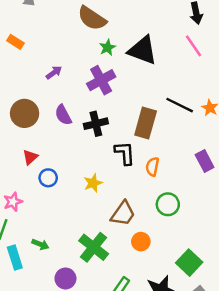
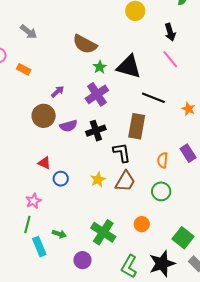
black line: (180, 105) -> (153, 98), moved
brown circle: (25, 113) -> (44, 116), moved
purple semicircle: (63, 115) -> (68, 126), turned -72
red triangle: (30, 157) -> (44, 163), turned -48
orange semicircle: (152, 167) -> (163, 160), moved
brown trapezoid: (123, 214) -> (125, 181), moved

